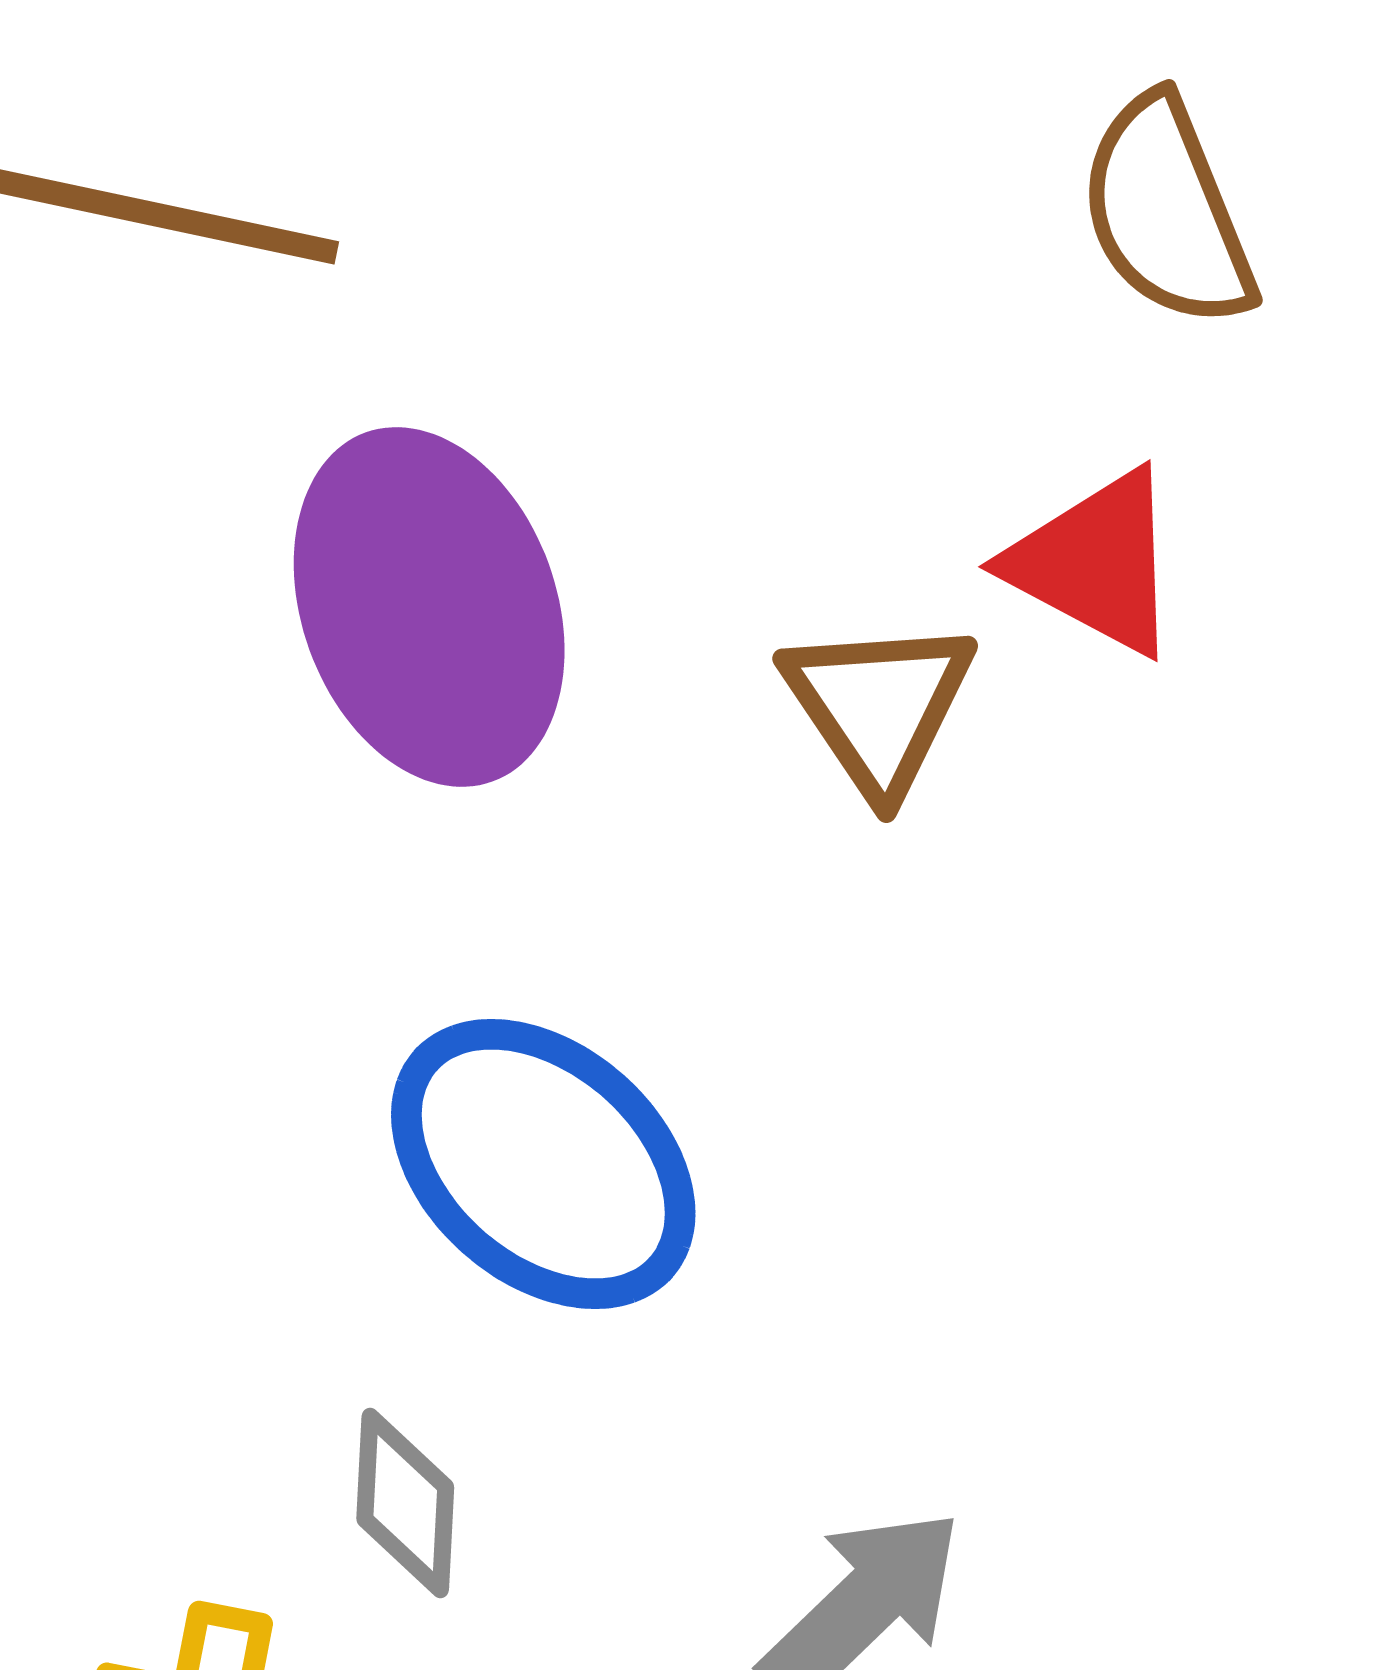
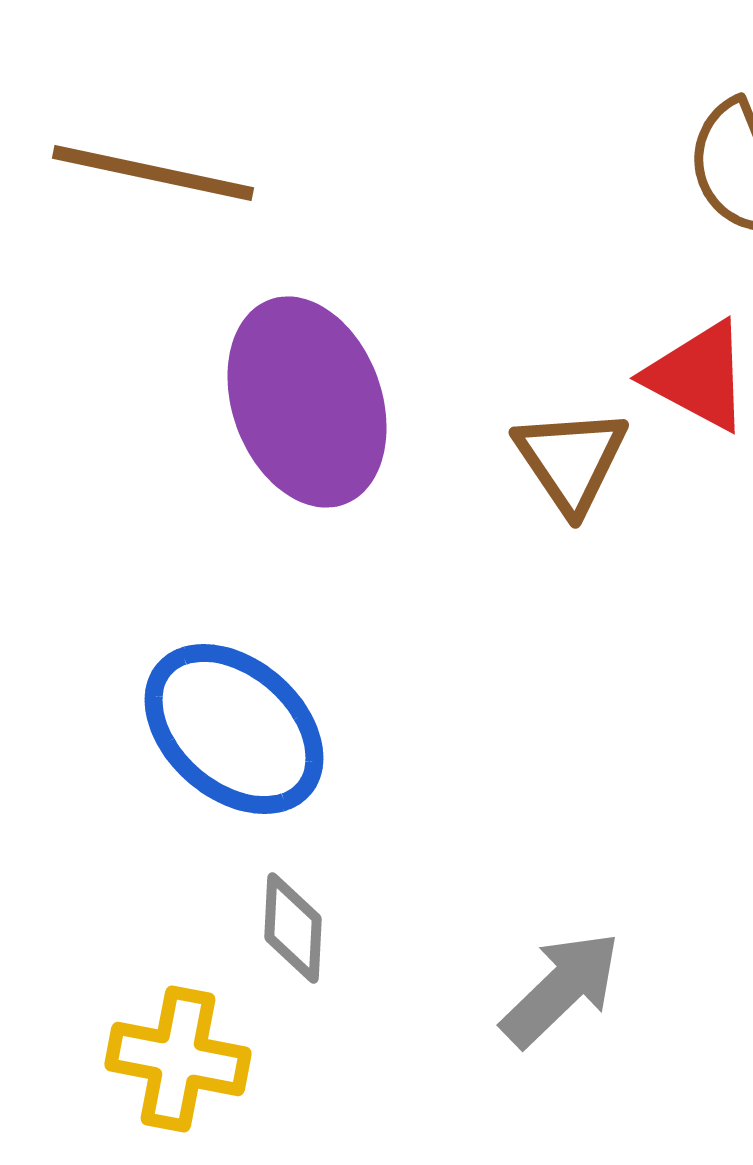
blue ellipse: (543, 1164) -> (234, 729), moved

